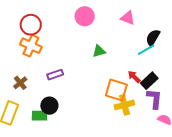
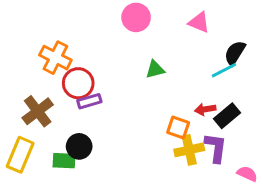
red circle: (31, 25) -> (78, 83), moved
red arrow: (134, 77) -> (205, 109), turned -56
brown cross: (20, 83) -> (38, 111), size x1.5
orange square: (116, 90) -> (178, 127), size x0.7
purple L-shape: (154, 99) -> (216, 148), moved

